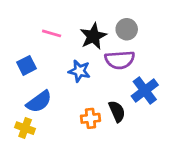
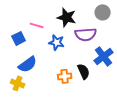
gray circle: (127, 29) -> (103, 12), moved
pink line: (52, 33) -> (37, 25), moved
black star: (93, 36) -> (67, 17), turned -30

